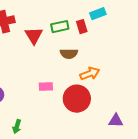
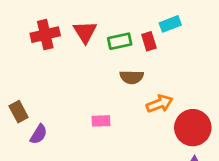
red triangle: (34, 36) -> (85, 32), moved
red circle: (77, 99) -> (193, 128), moved

